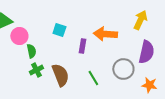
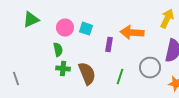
pink circle: (19, 36) -> (65, 28), moved
green cross: (36, 70) -> (63, 69), turned 32
green line: (93, 78) -> (120, 77), turned 49

